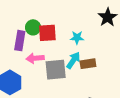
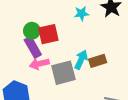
cyan star: (77, 38) -> (81, 13), moved
purple rectangle: (20, 41) -> (33, 47), moved, turned -30

